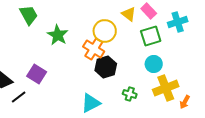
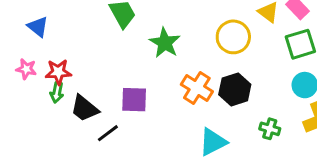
orange cross: (94, 49) -> (197, 88), moved
purple square: (37, 74) -> (134, 100), turned -30

